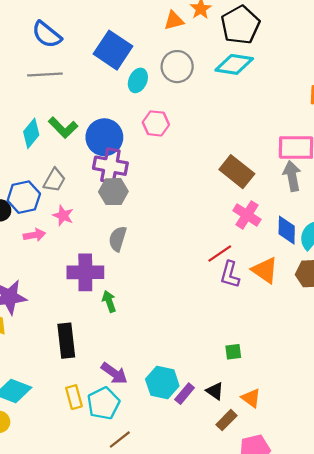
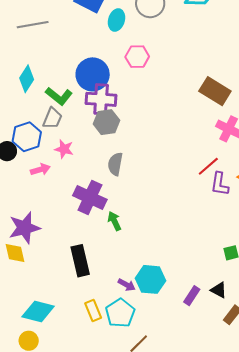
green L-shape: (63, 128) -> (59, 96), moved
purple cross: (85, 272) -> (90, 198), turned 32
purple arrow: (114, 373) -> (127, 285), size x0.7
cyan hexagon: (162, 382) -> (150, 279), moved

